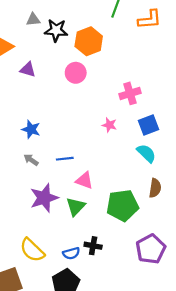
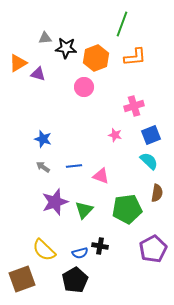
orange L-shape: (150, 19) -> (135, 57), moved
purple triangle: (28, 70) -> (38, 74), moved
pink triangle: (84, 180) -> (101, 176), moved

